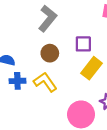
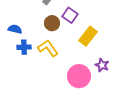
purple square: (83, 44) -> (70, 15), moved, turned 35

